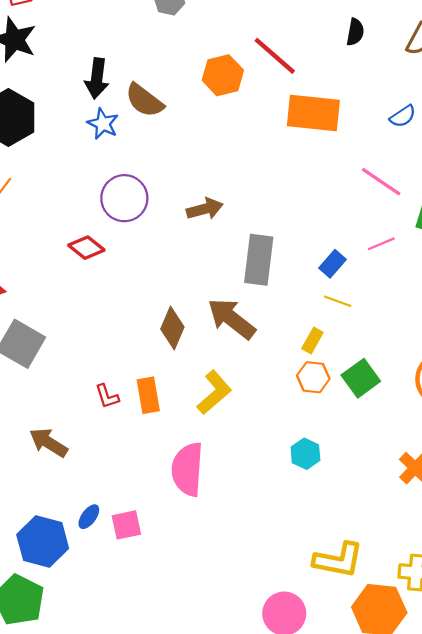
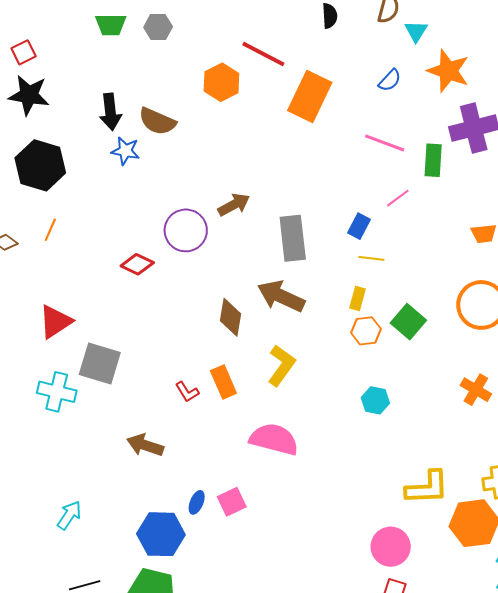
orange rectangle: (313, 113) -> (310, 97), turned -57
purple circle: (124, 198) -> (186, 230), moved
pink semicircle: (187, 469) -> (274, 439), turned 114

